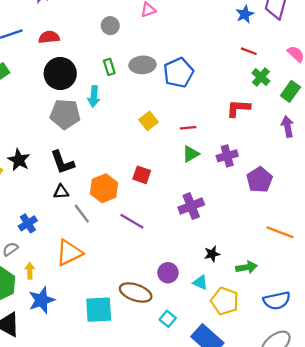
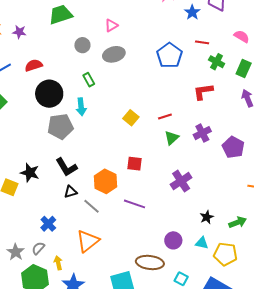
gray ellipse: (142, 65) -> (114, 54), moved
blue pentagon: (178, 73) -> (169, 55), moved

